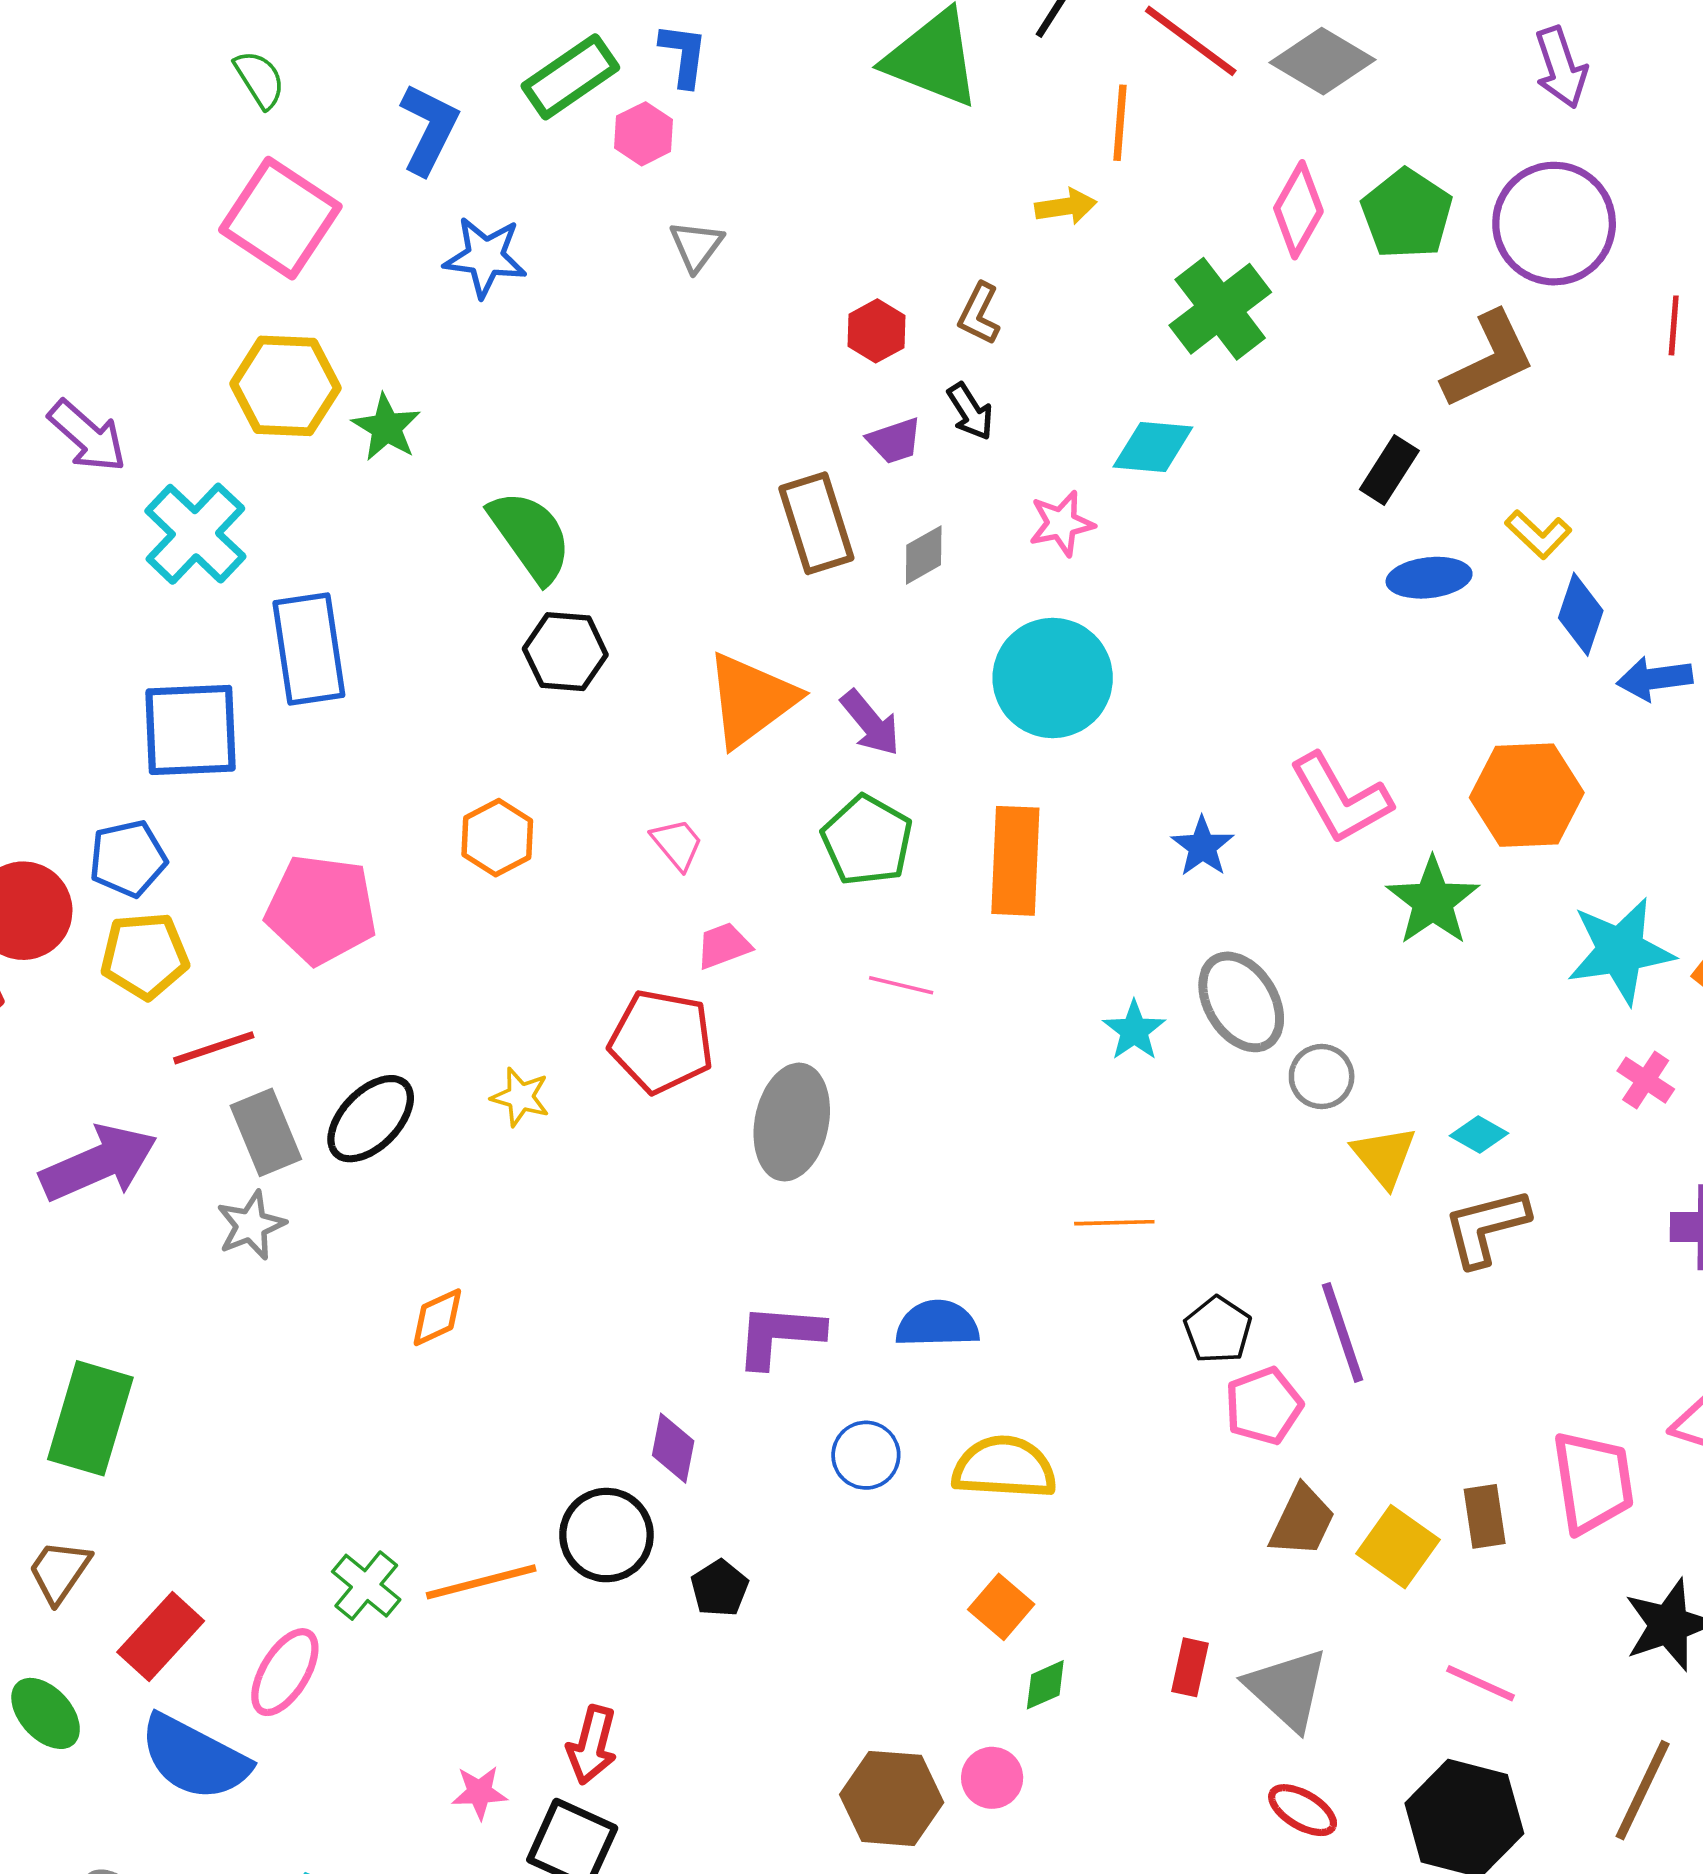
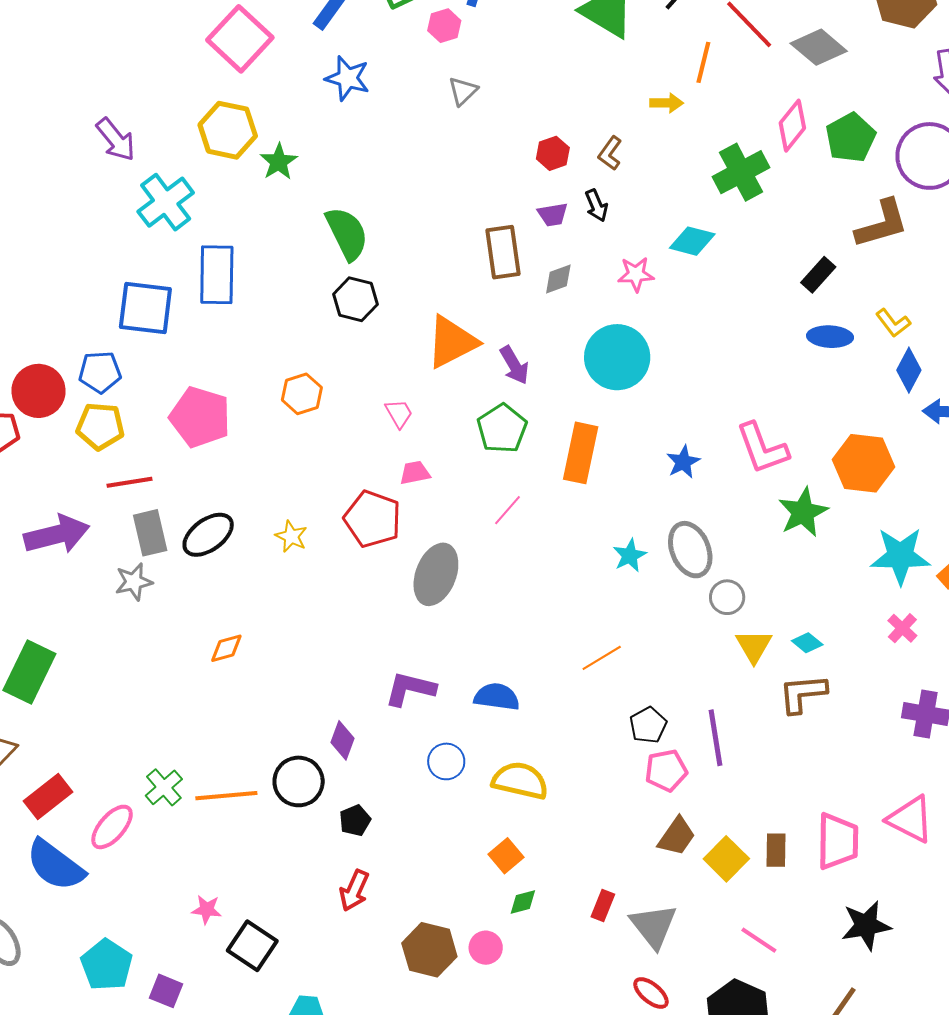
pink line: (901, 985) -> (507, 510), turned -72
orange line: (1114, 1223) -> (602, 658), turned -39
red arrow: (592, 1745) -> (354, 891), moved

